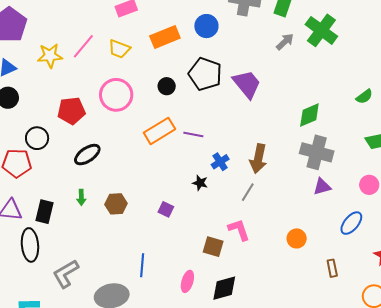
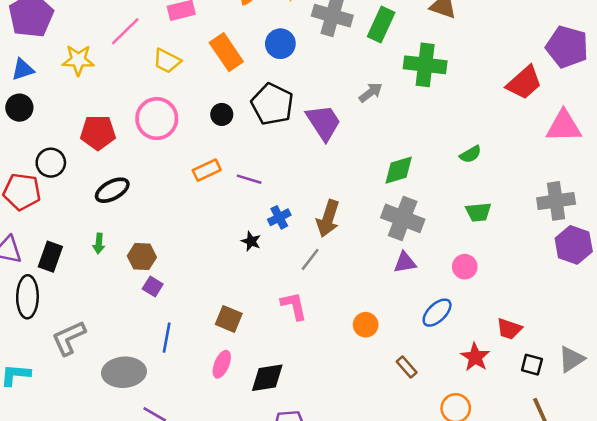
green cross: (321, 30) -> (425, 65), turned -36
orange rectangle: (165, 37) -> (226, 52), turned 72
gray arrow: (285, 42) -> (371, 92), moved
pink line: (83, 46) -> (125, 31), moved
orange rectangle: (159, 131) -> (207, 170), size x0.7
purple square: (166, 209) -> (153, 287), moved
brown square: (213, 247) -> (229, 319), moved
brown rectangle: (332, 268) -> (407, 367), turned -36

